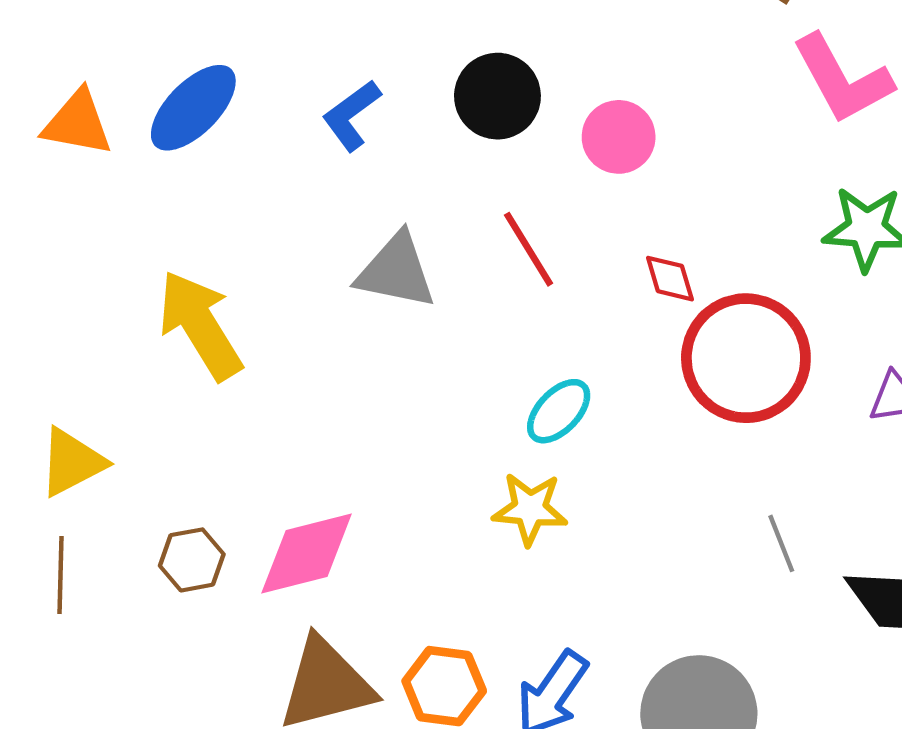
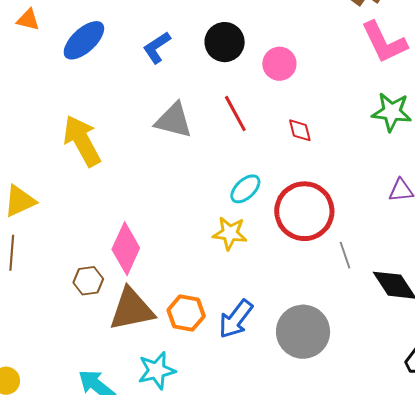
orange triangle: (77, 123) -> (28, 20), moved, size x0.7
red circle: (746, 358) -> (304, 211), moved
pink diamond: (307, 554) -> (126, 249), turned -54
brown hexagon: (192, 560) -> (88, 281), moved

